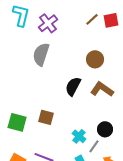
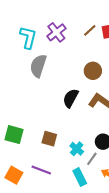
cyan L-shape: (21, 15) -> (28, 37), moved
purple cross: (48, 23) -> (56, 32), moved
brown square: (46, 117) -> (49, 139), moved

